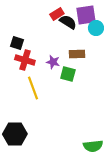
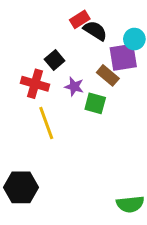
purple square: (86, 15) -> (123, 57), moved
black square: (17, 43) -> (55, 60), moved, turned 32
brown rectangle: (77, 54) -> (108, 75), turned 42

